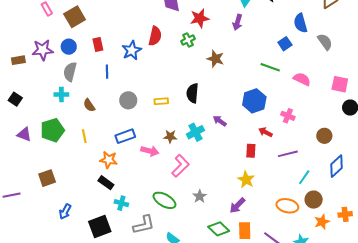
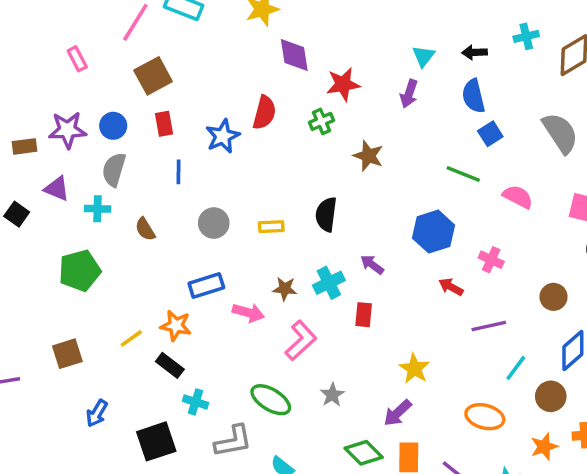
brown square: (75, 17) -> (153, 76), moved
blue semicircle: (300, 23) -> (473, 96), moved
gray semicircle: (325, 42) -> (560, 133), size x1.4
purple triangle: (24, 134) -> (57, 189), moved
yellow line: (84, 136) -> (131, 338), moved, turned 64
red rectangle: (251, 151) -> (364, 315), moved
brown circle: (314, 200) -> (551, 396), moved

